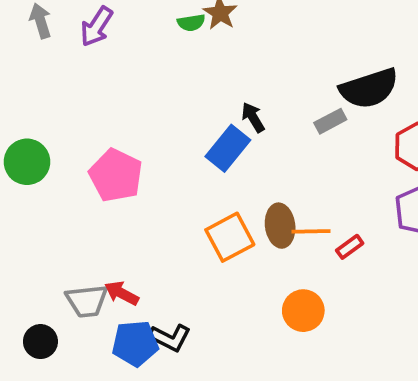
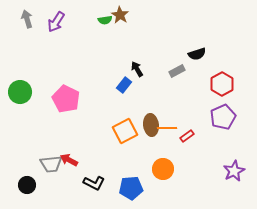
black semicircle: (369, 88) -> (197, 54), size x0.6
blue rectangle: (228, 148) -> (124, 85), size x0.7
blue pentagon: (135, 343) -> (131, 188), moved

